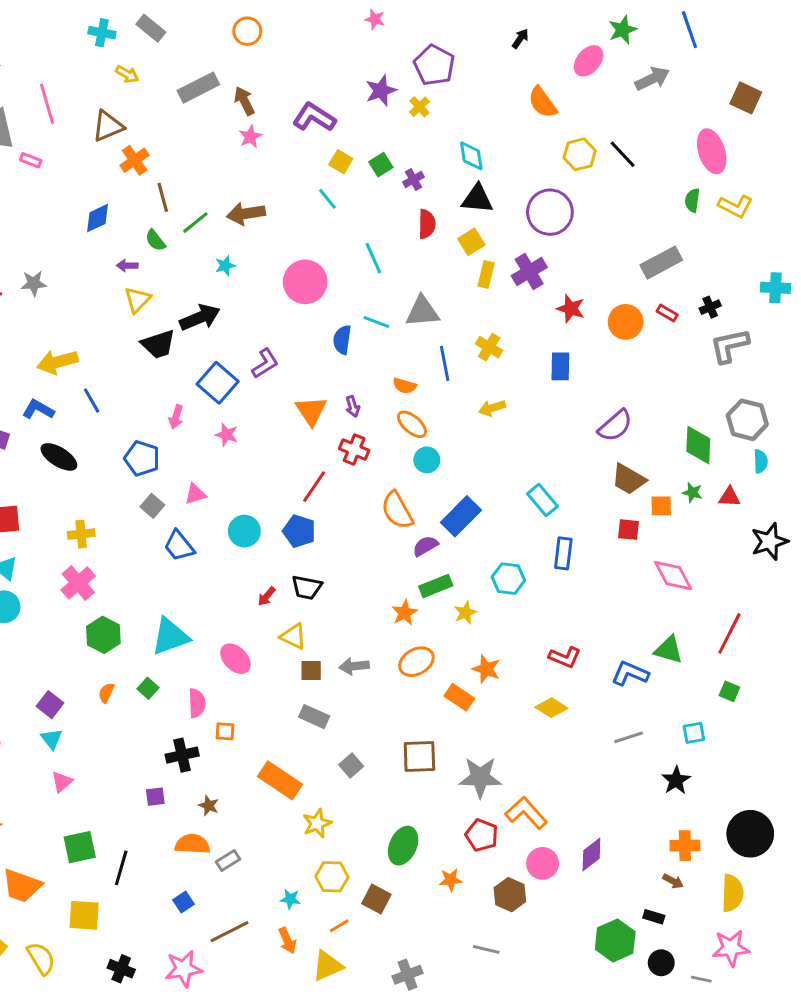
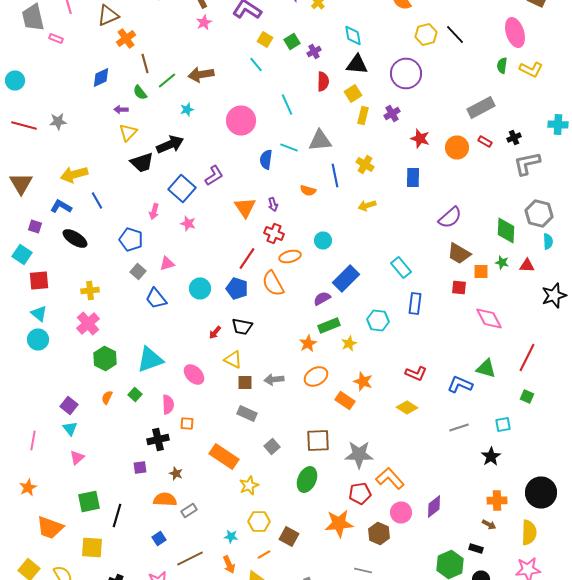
purple cross: (529, 271) -> (392, 114), size x0.7
orange ellipse: (412, 424) -> (290, 256), moved, turned -55
orange semicircle: (397, 510) -> (273, 284), moved
red pentagon: (482, 835) -> (360, 494), turned -30
green ellipse: (403, 846) -> (307, 480), moved
orange star: (451, 880) -> (339, 524), size x1.8

